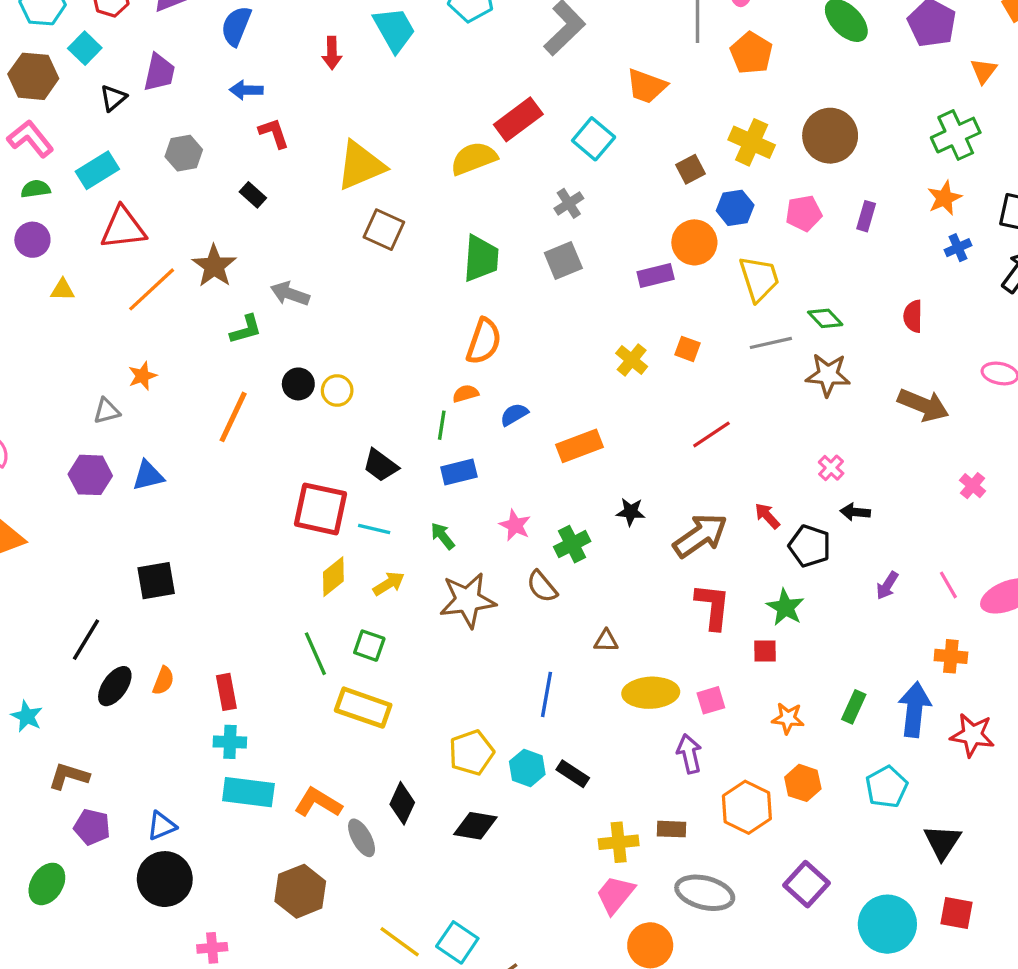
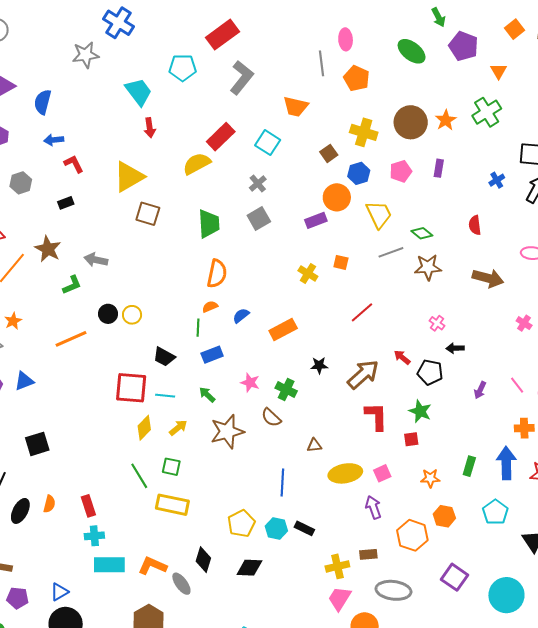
red arrow: (332, 53) -> (150, 128), moved
black rectangle: (253, 195) -> (66, 203), turned -56
orange star: (944, 198) -> (446, 120), moved
orange line: (233, 417) -> (71, 339), turned 48
green cross: (572, 544) -> (286, 390), turned -30

